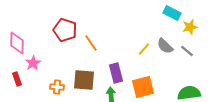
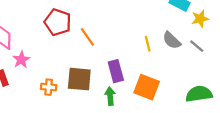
yellow line: (144, 49) -> (148, 44), turned -56
orange square: (143, 87) -> (147, 87), turned 35

